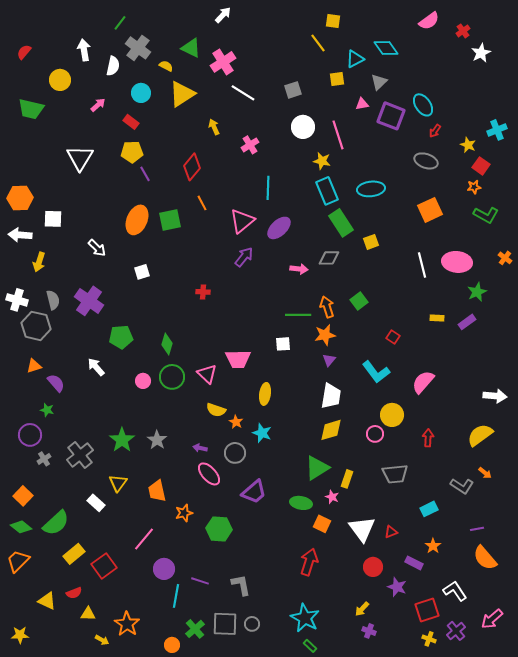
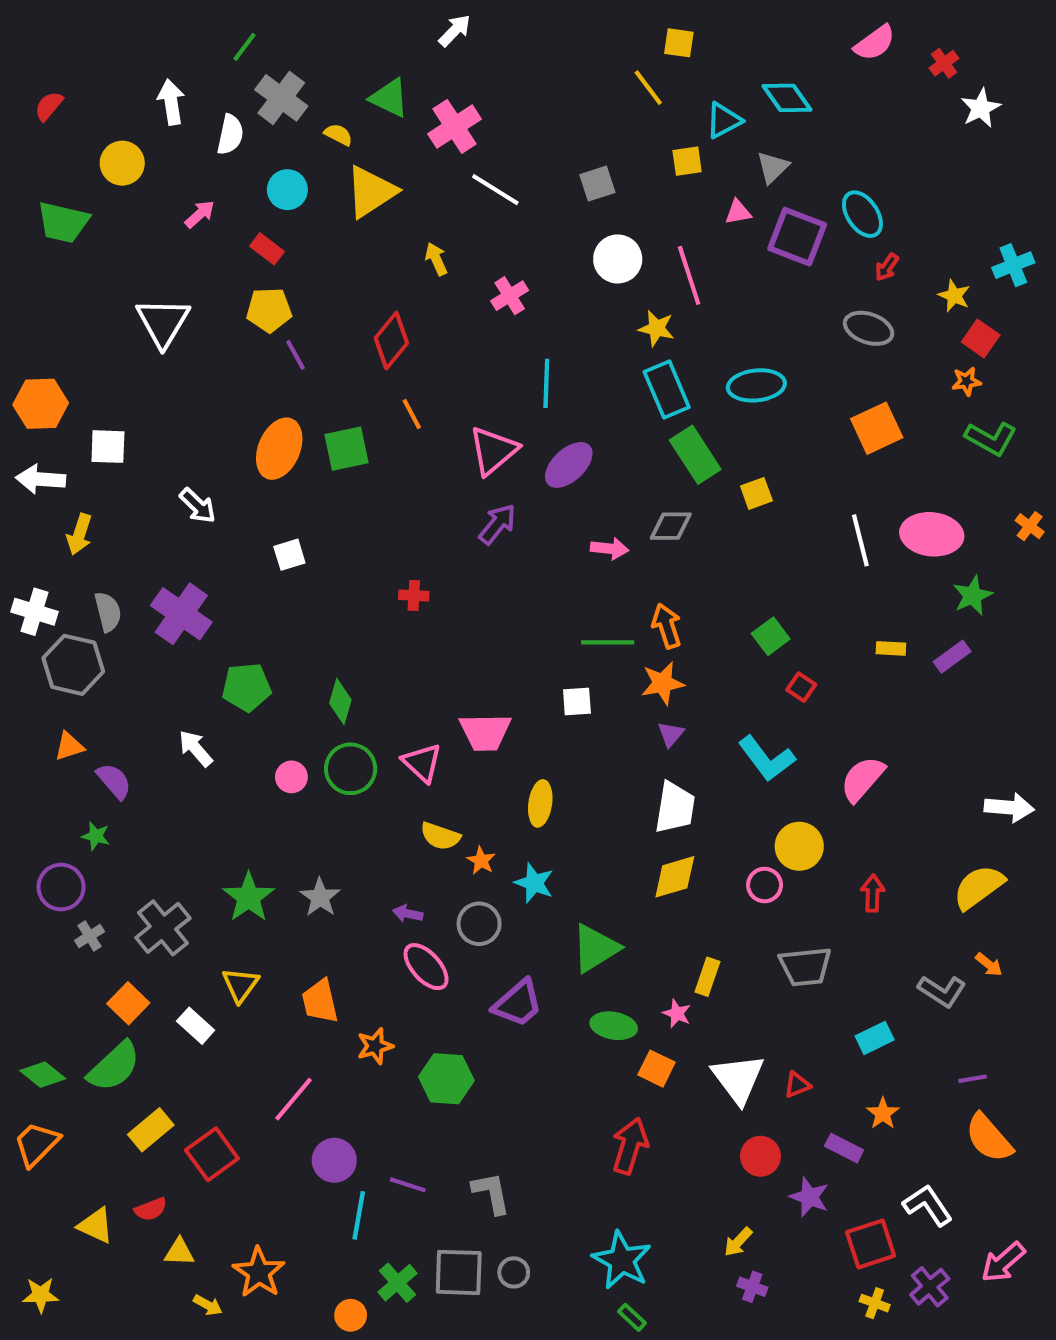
green square: (359, 301) -> (771, 636), moved
green triangle: (317, 468) -> (595, 948), moved
orange square: (23, 496) -> (128, 1003), moved

